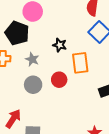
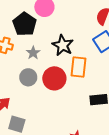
black star: (60, 45) -> (63, 45), size x1.5
red circle: (59, 80) -> (54, 78), size x1.5

